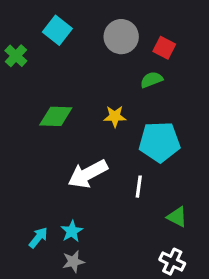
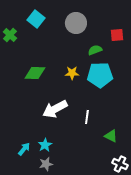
red square: (164, 48) -> (117, 35), moved, turned -32
cyan pentagon: (159, 142) -> (100, 75), moved
white cross: (172, 262) -> (120, 164), moved

